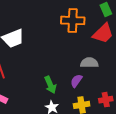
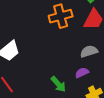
purple semicircle: (76, 81) -> (82, 73), turned 48

